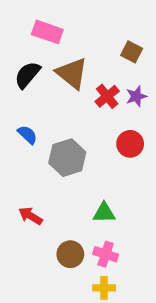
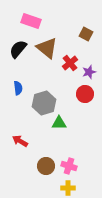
purple star: (136, 96) -> (89, 72), moved
blue semicircle: (27, 135) -> (18, 88), turned 40
green triangle: (104, 213) -> (59, 123), moved

